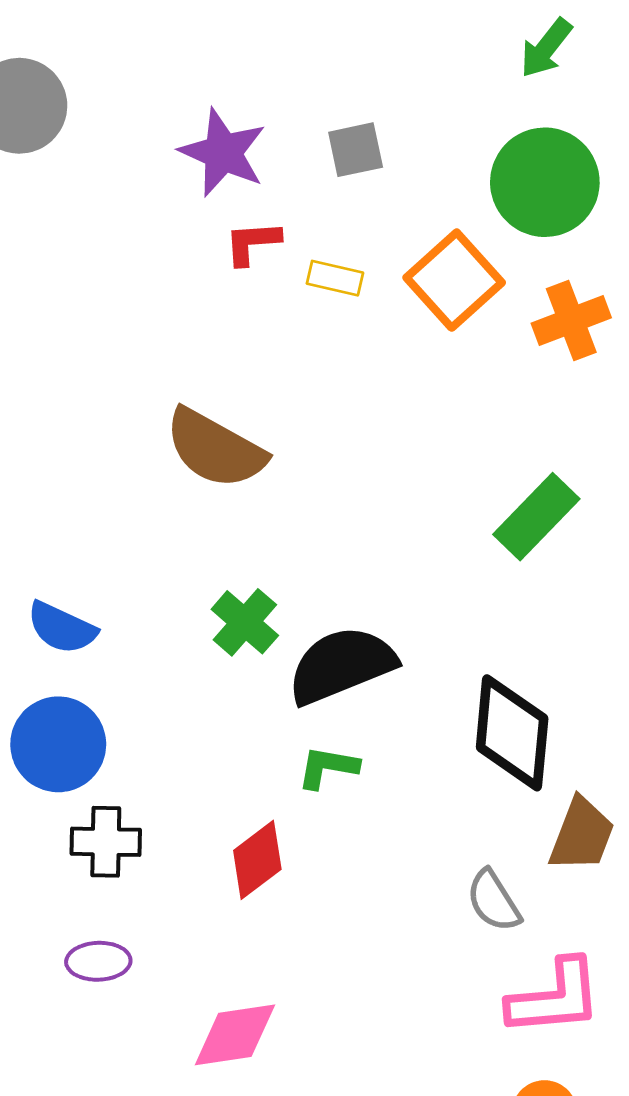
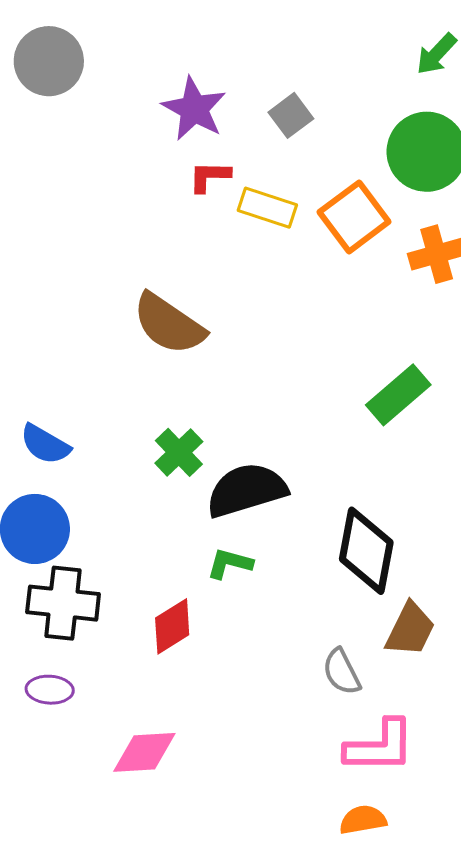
gray square: (356, 150) -> (291, 115), turned -30
yellow rectangle: (335, 278) -> (267, 208), size x1.4
black cross: (106, 842) -> (63, 603), size x1.4

